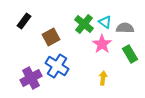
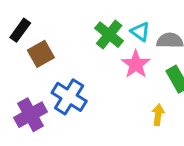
brown square: (51, 37) -> (41, 54), moved
yellow arrow: (103, 78) -> (158, 115), moved

